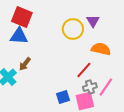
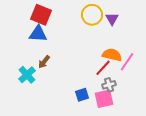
yellow circle: (73, 29) -> (92, 15), moved
orange semicircle: (101, 49) -> (112, 55), moved
pink line: (106, 87) -> (127, 62), moved

